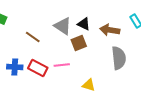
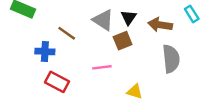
black triangle: (84, 24) -> (129, 18), turned 40
blue cross: (15, 67) -> (45, 52), moved
red rectangle: (38, 68) -> (57, 82), moved

